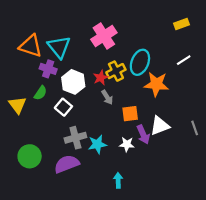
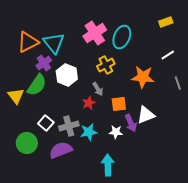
orange triangle: (31, 46) -> (28, 42), turned -45
cyan ellipse: (140, 62) -> (122, 37), moved
purple cross: (48, 69) -> (44, 63), turned 35
red star: (101, 78) -> (89, 103), moved
green semicircle: (40, 93) -> (37, 85), size x1.6
white square: (63, 107) -> (46, 123), moved
gray line: (195, 128) -> (178, 83), moved
cyan arrow: (118, 180) -> (108, 165), size x1.5

